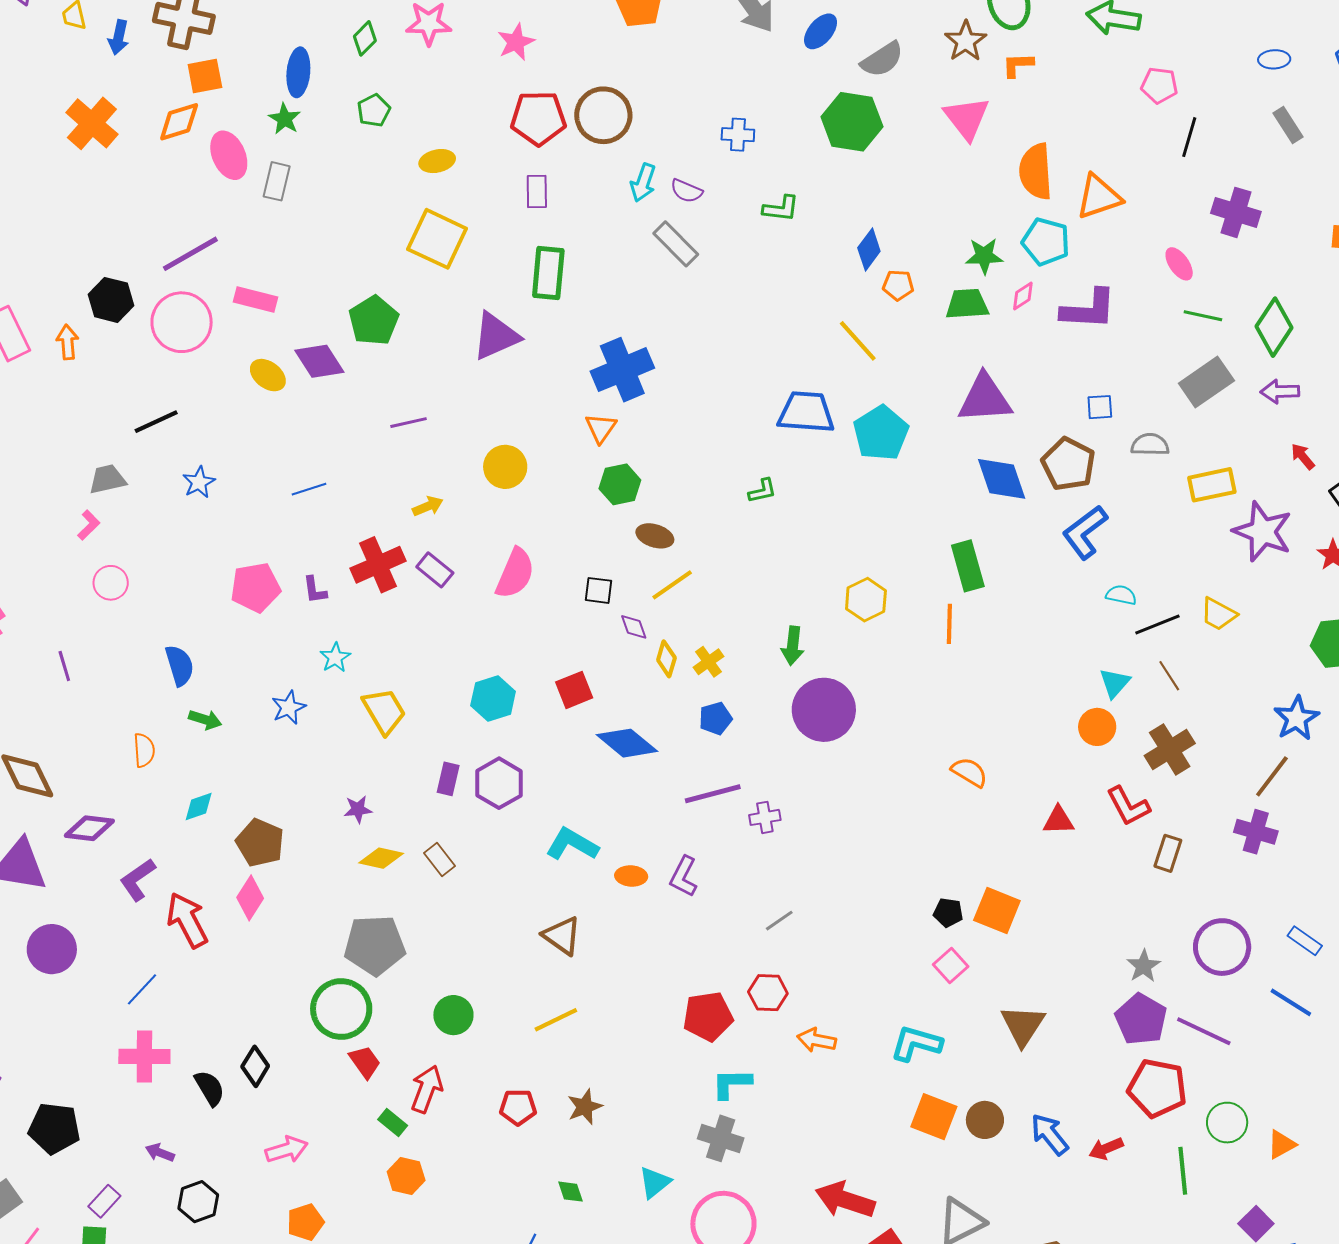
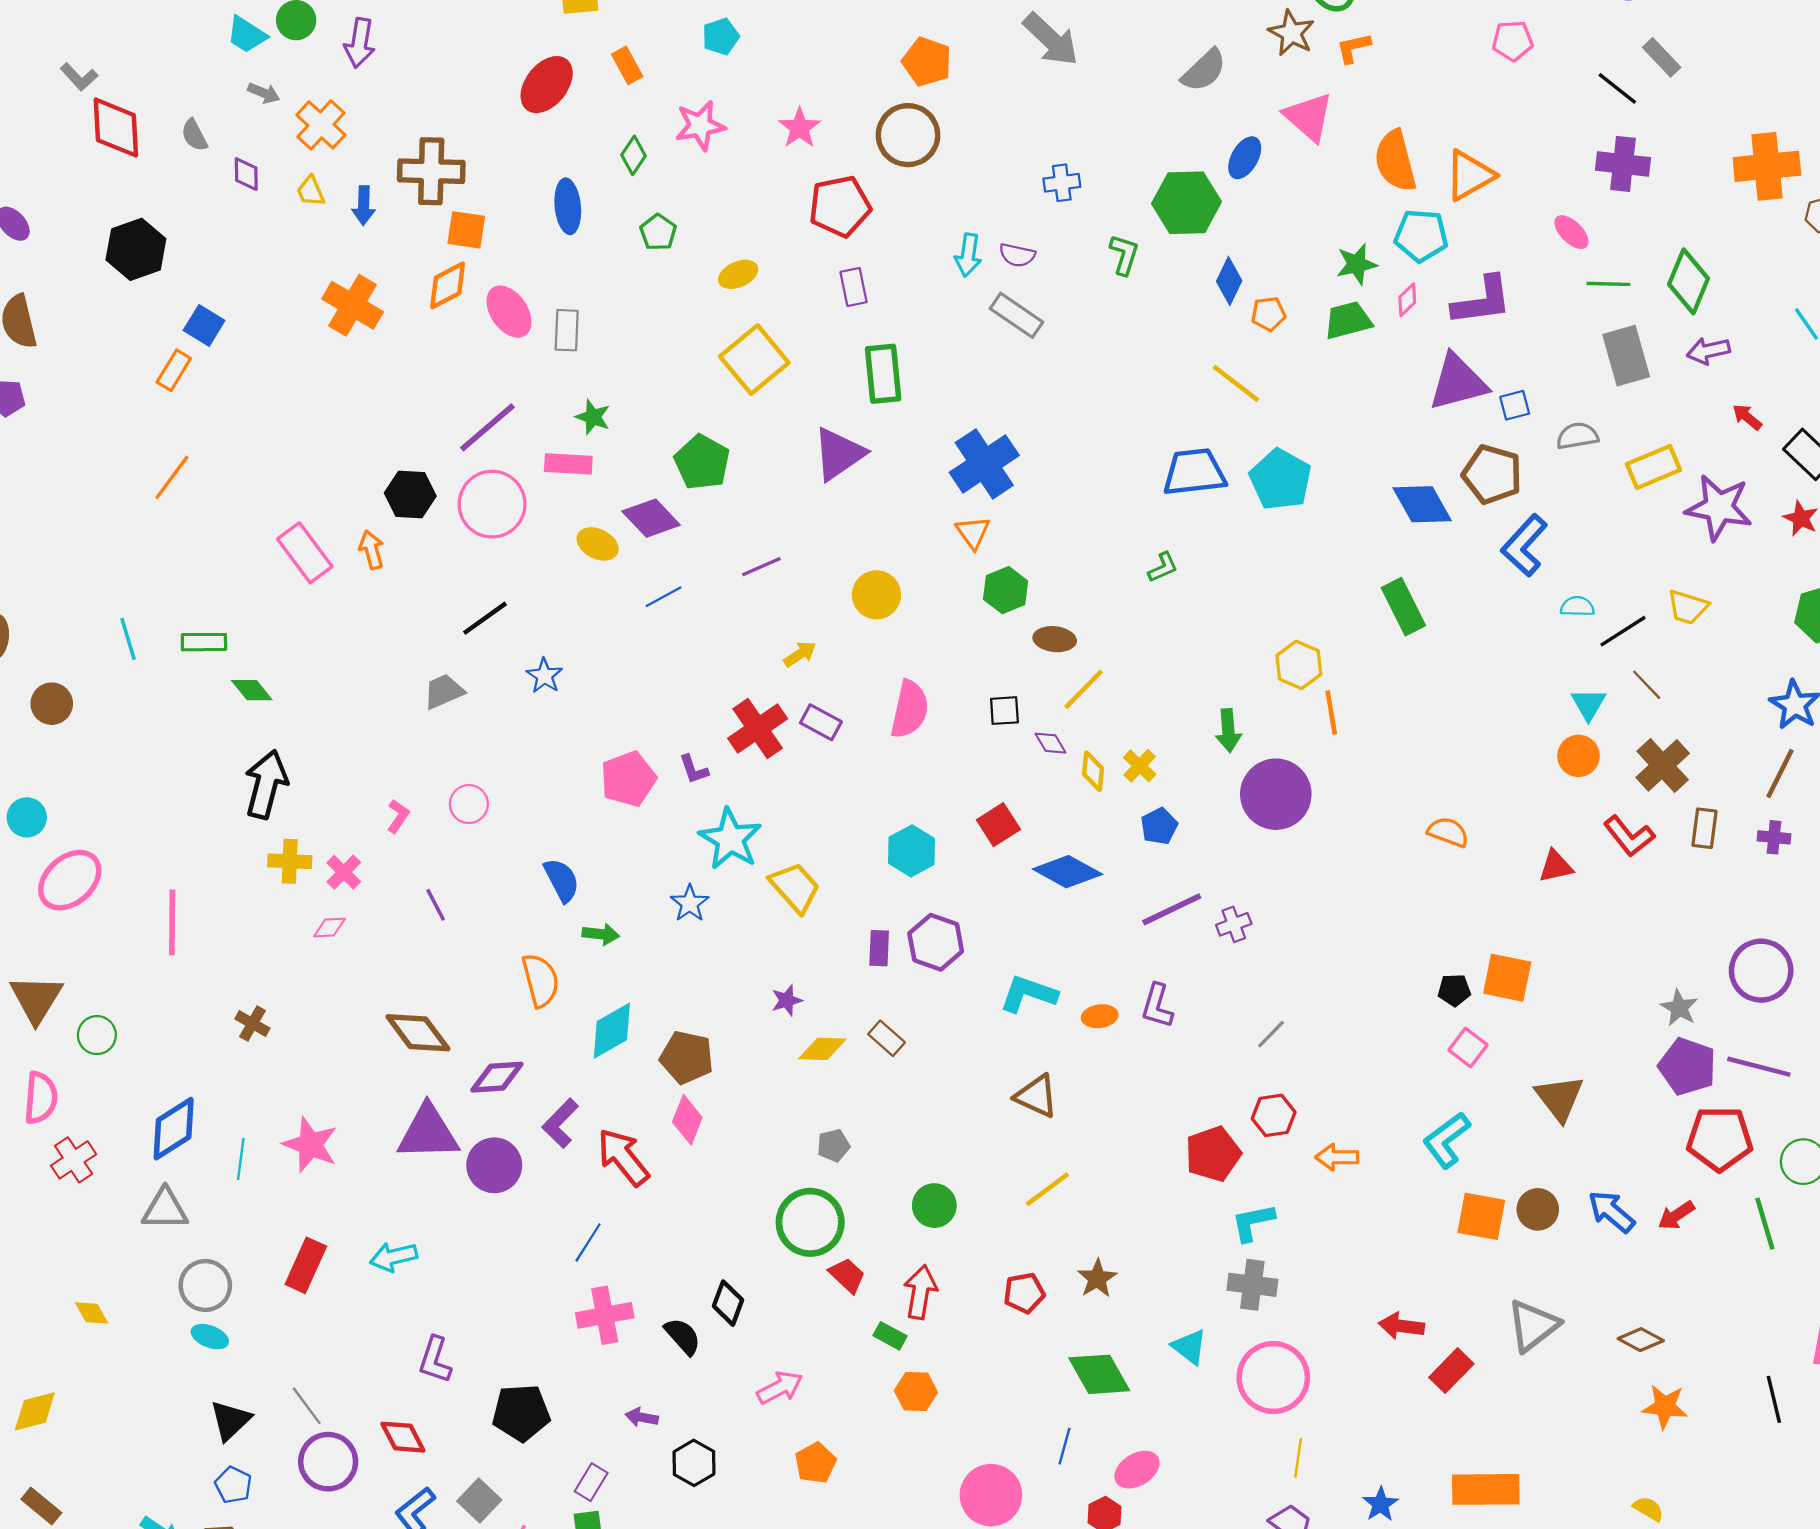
blue ellipse: (821, 31) -> (1245, 158), moved
orange square: (205, 76) -> (466, 230), turned 30
brown circle: (603, 115) -> (908, 135), moved
green star: (285, 119) -> (593, 417), moved
green hexagon: (852, 122) -> (1187, 203), moved
black line: (1189, 137) -> (1617, 88), moved, turned -57
green L-shape: (781, 209) -> (1124, 255), turned -69
yellow square: (437, 239) -> (754, 360), turned 36
gray rectangle: (1206, 382) -> (1626, 356), turned -60
purple triangle: (985, 399) -> (1458, 382), moved
blue line: (309, 489) -> (664, 597), moved
pink L-shape: (89, 525) -> (398, 816), moved
orange line: (949, 624) -> (1331, 712), moved
cyan star: (335, 658) -> (730, 839), size x1.8
orange semicircle: (144, 750) -> (540, 980), size x1.4
cyan diamond: (199, 807) -> (612, 1031), size x1.6
purple cross: (1256, 832) -> (1774, 837), size x0.7
brown rectangle: (1168, 853) -> (1704, 828), moved
gray pentagon: (375, 945) -> (833, 1145), size x0.5
purple circle: (52, 949) -> (494, 1165), moved
cyan L-shape: (916, 1043) -> (1447, 1140), turned -42
cyan triangle: (655, 1182) -> (1189, 1347), turned -33
green diamond: (571, 1192) -> (1099, 1374), size x2.0
red arrow: (845, 1200) -> (1401, 1326), size x0.7

